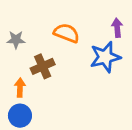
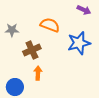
purple arrow: (117, 28) -> (84, 10), moved, turned 120
orange arrow: (20, 88) -> (38, 73), moved

